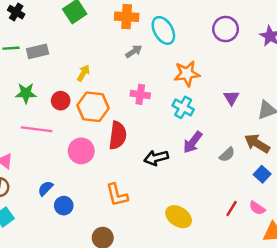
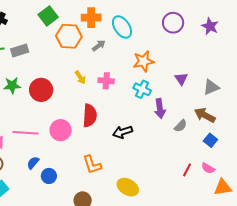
yellow arrow: (83, 73) -> (80, 77), moved, turned 120
red circle: (61, 101) -> (41, 90), size x1.5
orange hexagon: (93, 107) -> (69, 36), moved
pink line: (37, 129) -> (25, 133), moved
purple arrow: (193, 142) -> (160, 109), moved, turned -42
yellow ellipse: (179, 217) -> (128, 187), moved

